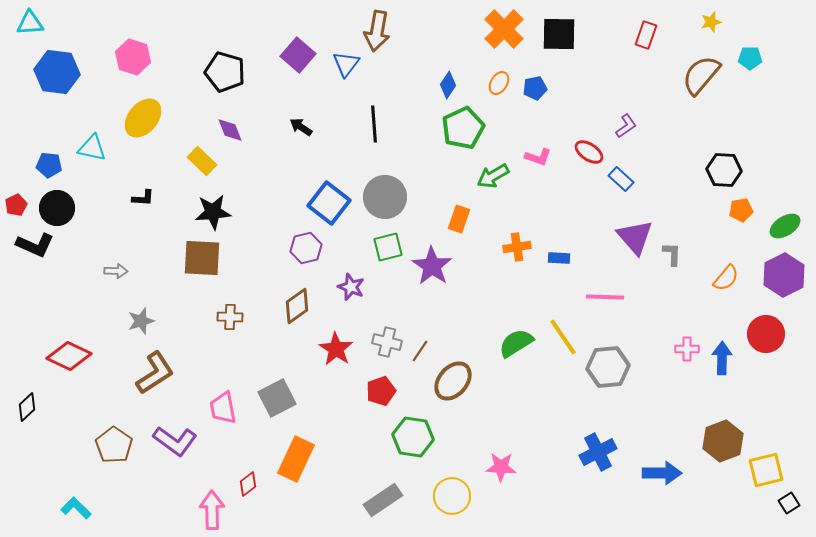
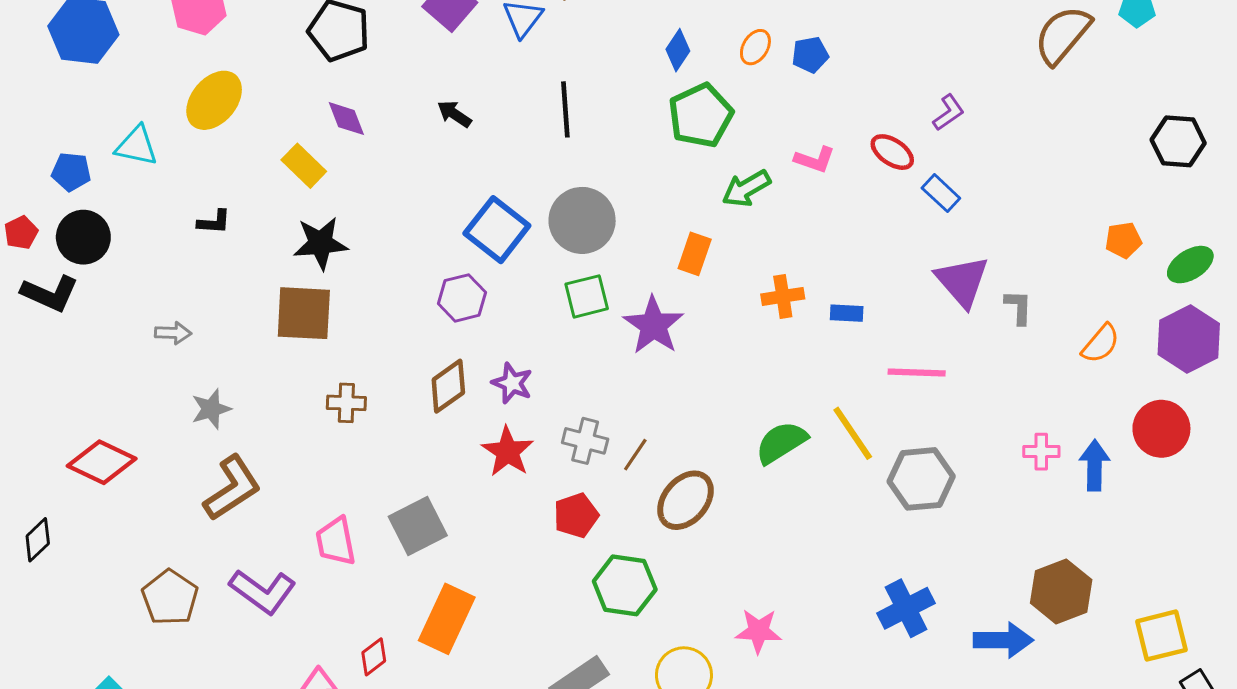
black hexagon: (724, 170) -> (1178, 141), moved
purple star: (351, 287) -> (512, 383), moved
brown hexagon: (723, 441) -> (1061, 591), moved

